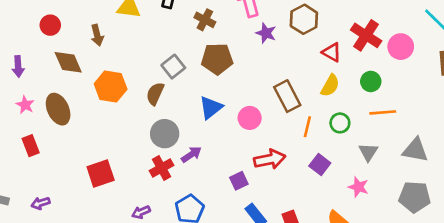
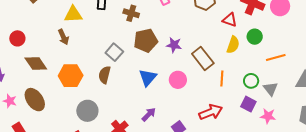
purple star: (266, 33) -> (174, 45), moved
brown arrow: (97, 35) -> (63, 37), moved
green circle: (371, 81) -> (255, 37), moved
green circle: (340, 123) -> (251, 81), moved
gray circle: (165, 134) -> (87, 111), moved
purple arrow: (191, 155) -> (149, 114), moved
red arrow: (270, 159) -> (211, 112), moved
purple square: (320, 165) -> (248, 104), moved

